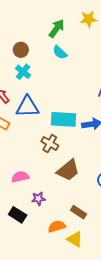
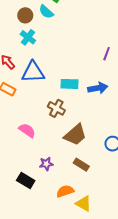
cyan semicircle: (60, 52) -> (46, 12), moved
cyan rectangle: (64, 119) -> (70, 84), size x0.7
pink semicircle: (20, 177) -> (27, 130), moved, turned 48
brown rectangle: (79, 212) -> (81, 165), moved

